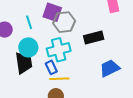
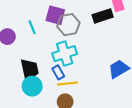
black rectangle: (94, 37) -> (103, 16), moved
cyan circle: (28, 47) -> (32, 86), moved

